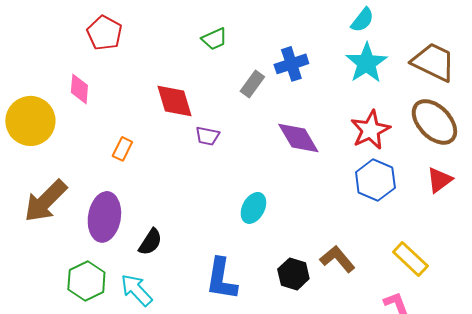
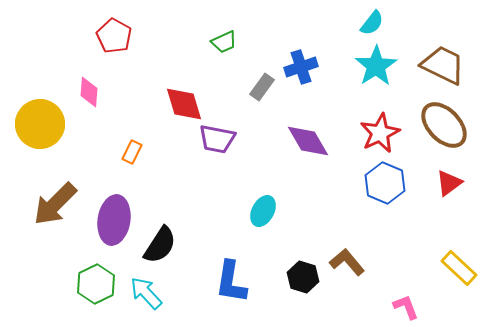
purple trapezoid: (207, 136) -> (217, 139), size x1.5
black semicircle: (150, 242) -> (160, 245), size x1.4
yellow rectangle: (410, 259) -> (459, 268), moved

